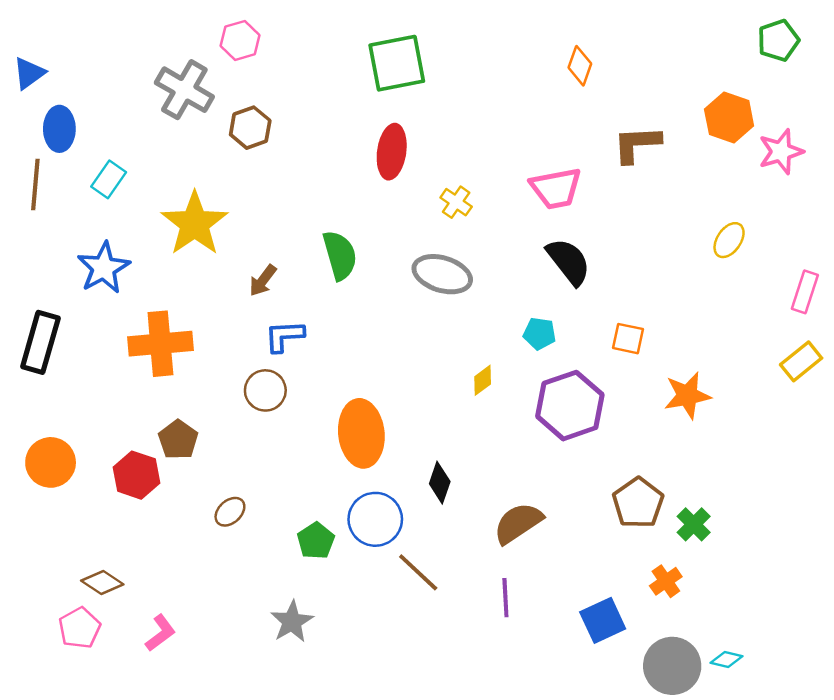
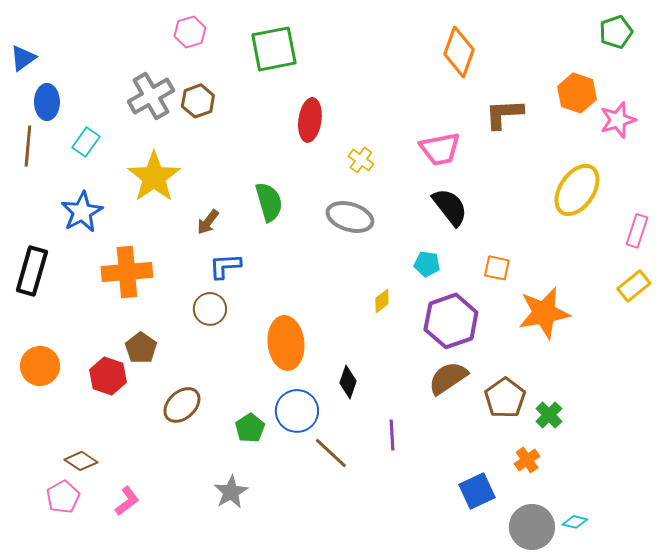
green square: (397, 63) -> (274, 49), moved
orange diamond: (580, 66) -> (459, 52), size x1.6
gray cross: (184, 90) -> (151, 96), moved, turned 30
yellow ellipse: (729, 240) -> (577, 190), size x1.8
orange star: (687, 395) -> (544, 313), size x1.4
brown ellipse: (230, 512) -> (182, 405), size x1.5
brown semicircle: (518, 523) -> (448, 378), moved
purple line: (505, 598) -> (392, 435), moved

